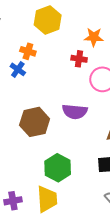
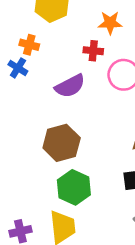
purple semicircle: (75, 112) -> (70, 86), moved, turned -30
brown hexagon: (35, 122) -> (62, 143), moved

